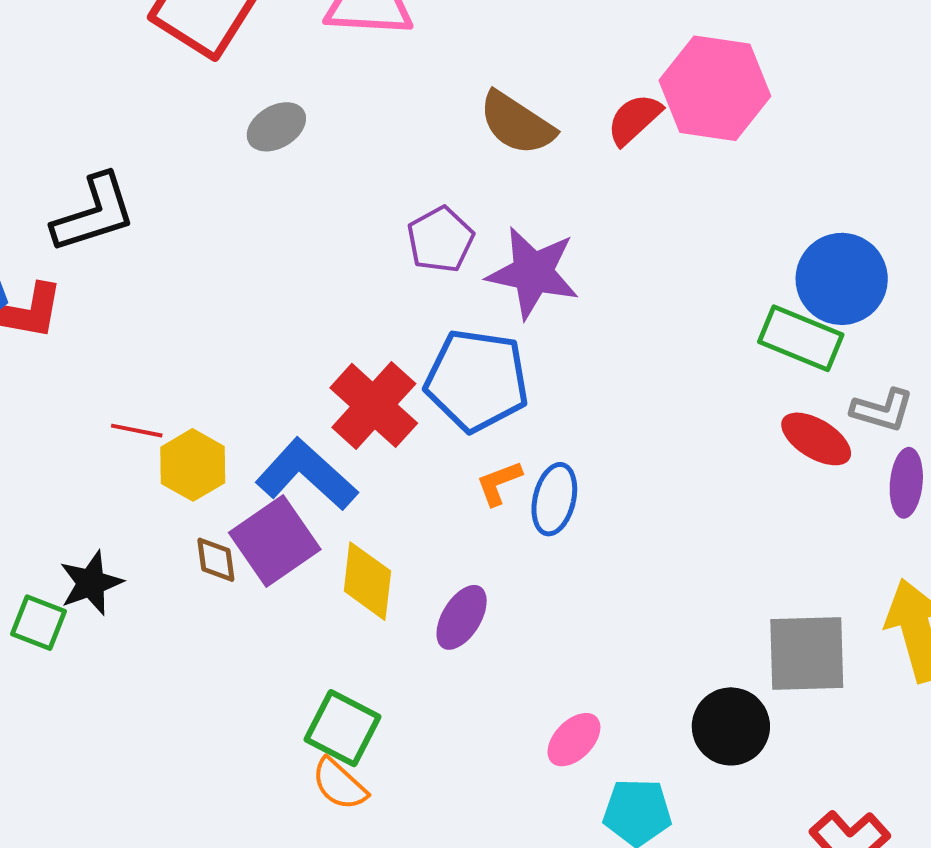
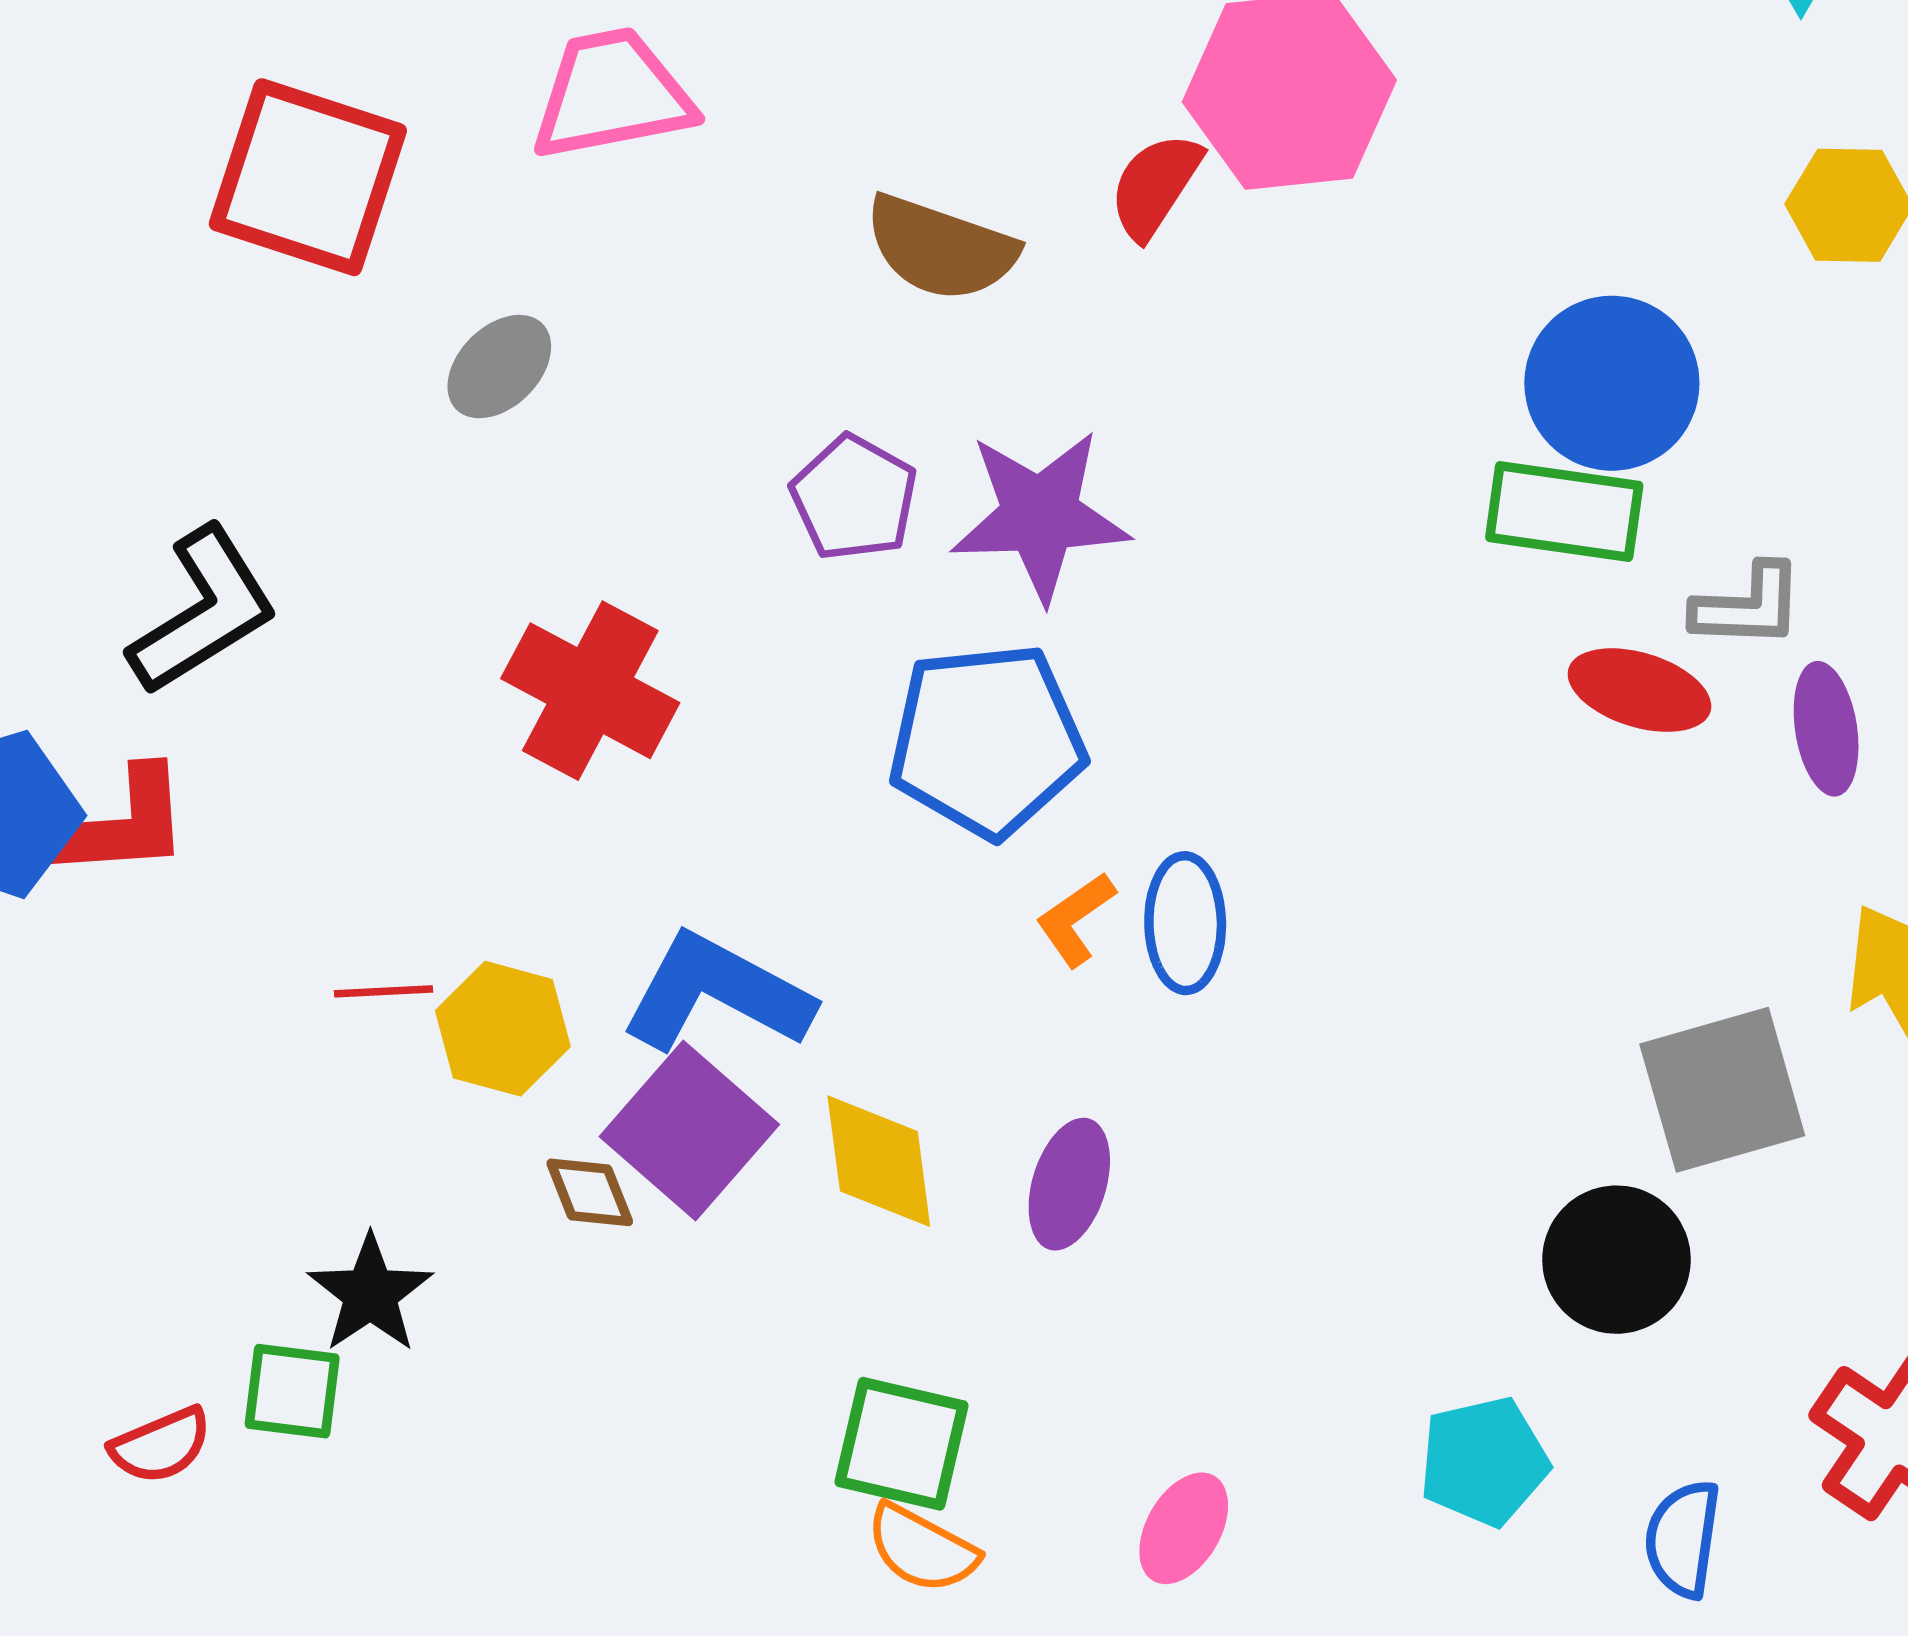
red cross: (374, 405) -> (590, 691), moved
pink ellipse: (574, 740) -> (1184, 1528), moved

